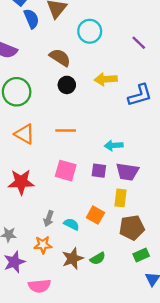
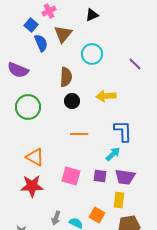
brown semicircle: (60, 58) -> (66, 77), turned 60
blue L-shape: (140, 95) -> (123, 131), moved, turned -75
orange line: (66, 131) -> (79, 134), moved
orange triangle: (25, 134) -> (35, 157), moved
cyan arrow: (114, 145) -> (113, 154), turned 140

